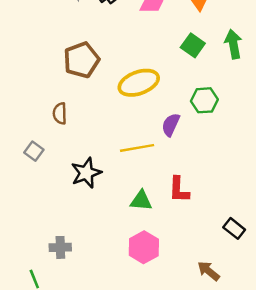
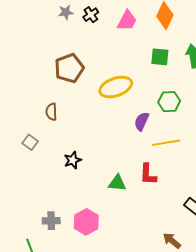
green square: (193, 45) -> (160, 57), turned -30
yellow line: (137, 148) -> (166, 143), moved
black star: (86, 173) -> (73, 160), size x0.7
pink hexagon: (144, 247) -> (86, 222), moved

